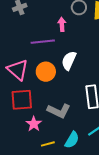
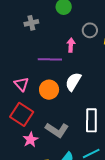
pink triangle: (18, 70) -> (21, 84), size x0.7
red square: (22, 100) -> (22, 114), turned 30

